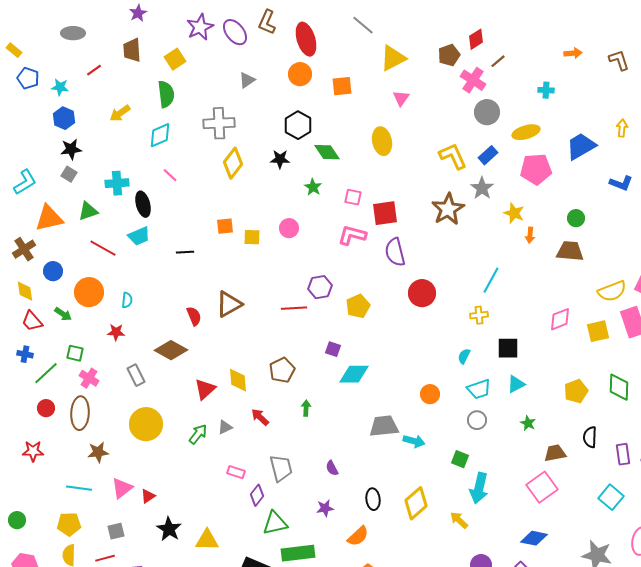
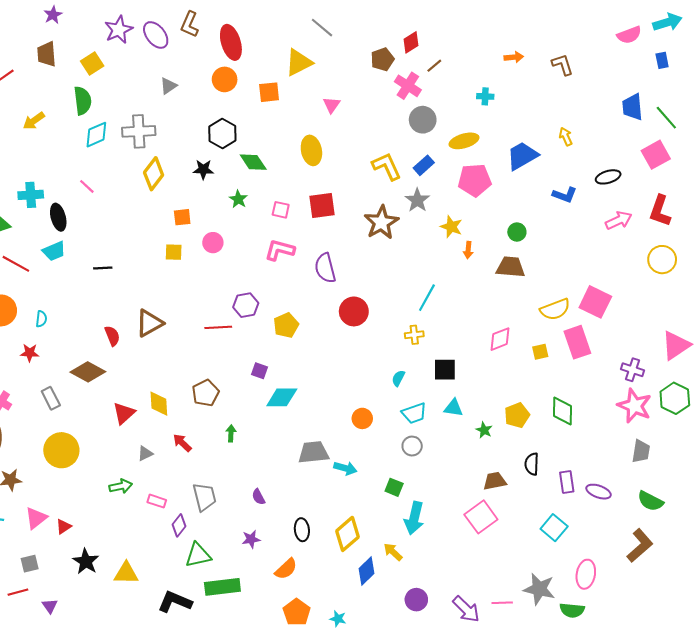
gray line: (363, 25) -> (322, 28), moved
yellow triangle: (393, 58) -> (299, 63), moved
yellow arrow: (622, 128) -> (566, 137), turned -30
cyan diamond: (160, 135) -> (96, 135), moved
red square: (385, 213) -> (322, 206), moved
orange square: (225, 226) -> (182, 217), moved
yellow square: (598, 331) -> (540, 352), size x0.7
cyan triangle: (516, 384) -> (453, 408), turned 36
green star: (528, 423) -> (484, 430), moved
green arrow: (198, 434) -> (121, 486), moved, turned 40
blue diamond: (534, 538) -> (367, 571), moved, turned -56

